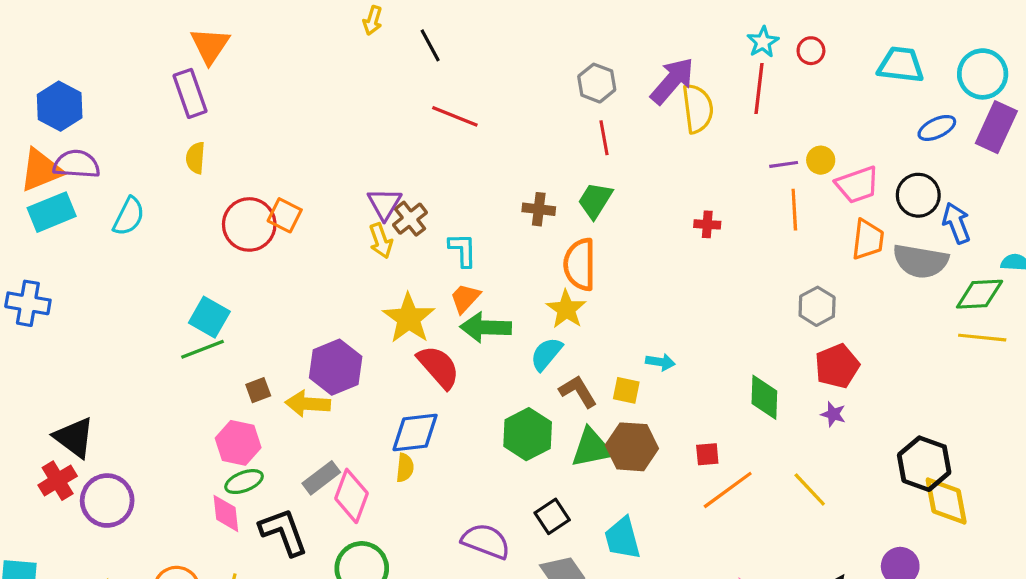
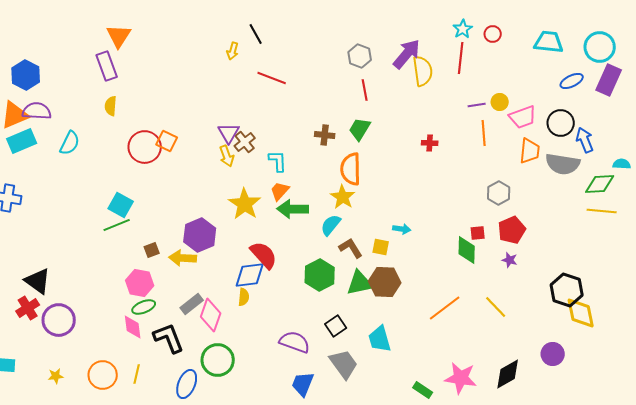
yellow arrow: (373, 20) -> (233, 51), moved
red semicircle: (438, 367) -> (264, 255), moved
red square: (707, 454) -> (478, 233), moved

